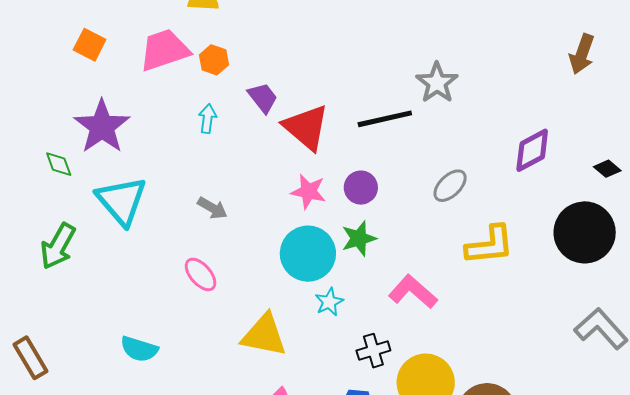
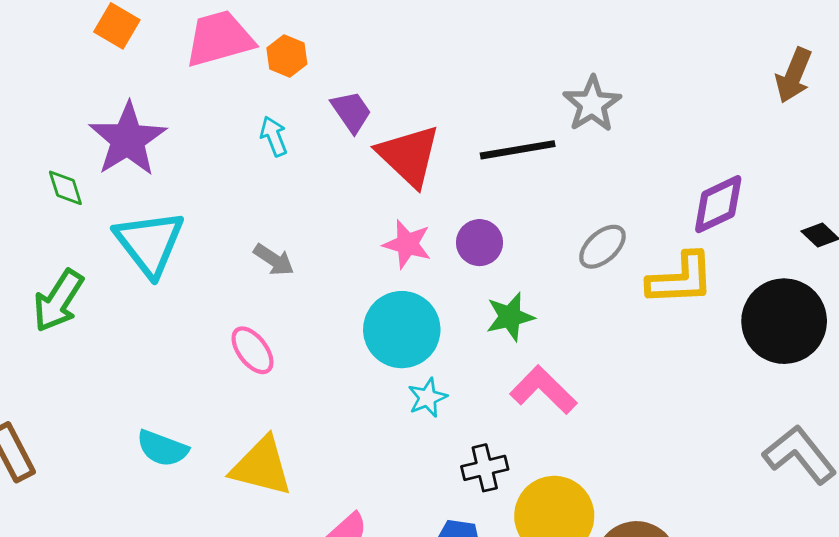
cyan arrow: (208, 119) -> (274, 136), turned -32
green star: (359, 238) -> (510, 317), moved
yellow L-shape: (490, 245) -> (681, 279), moved
yellow triangle: (264, 335) -> (262, 466), moved

